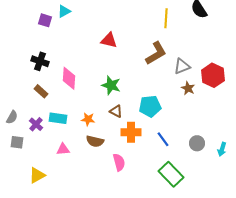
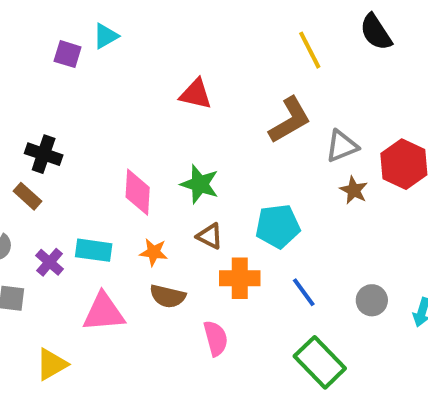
yellow line: (166, 18) -> (310, 50), turned -30
black cross: (40, 61) -> (44, 154), moved
pink diamond: (69, 78) -> (138, 192), moved
brown rectangle: (41, 91) -> (28, 196), moved
pink triangle: (63, 149) -> (104, 312), size x1.6

